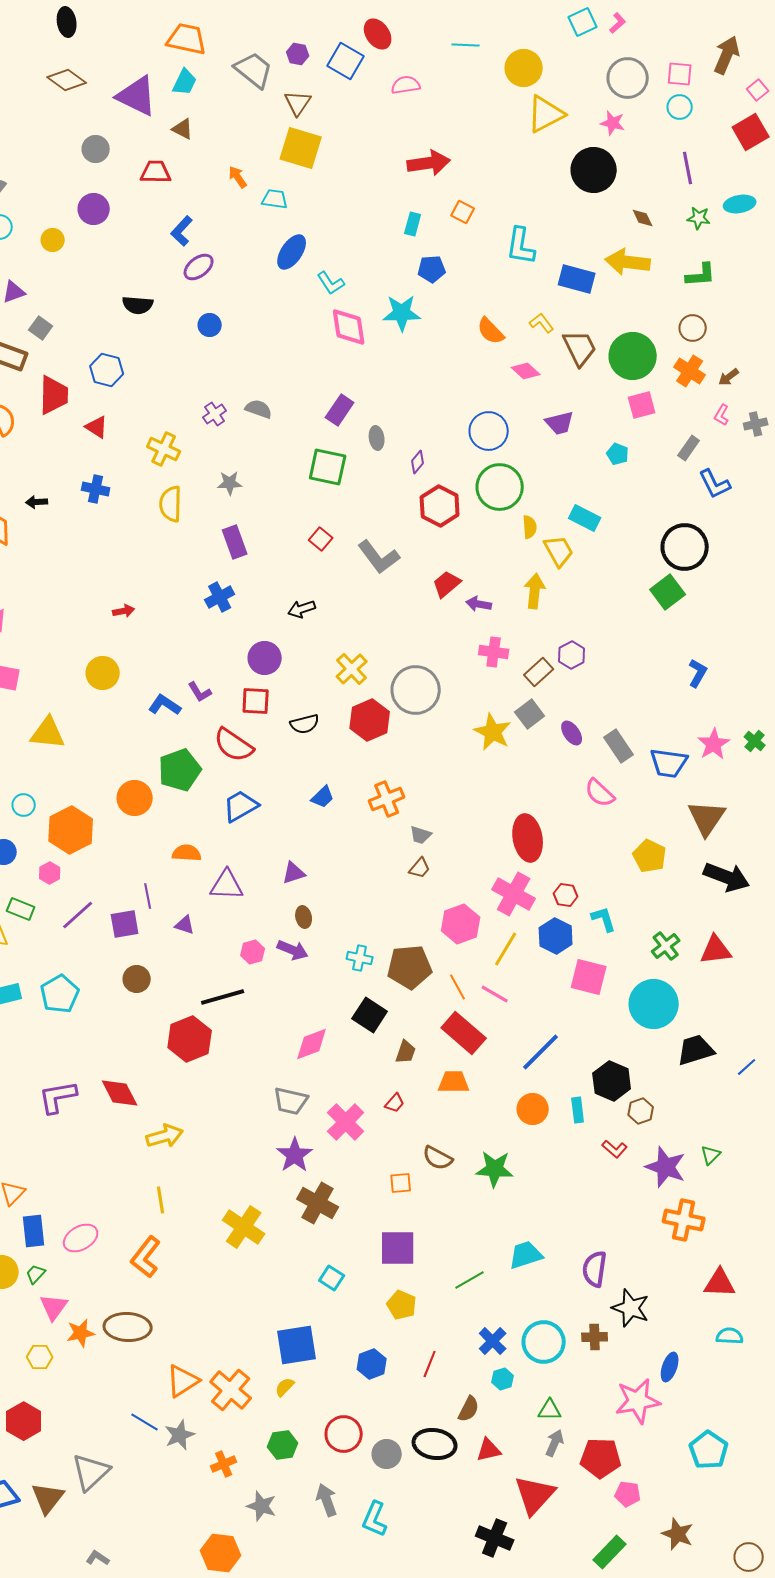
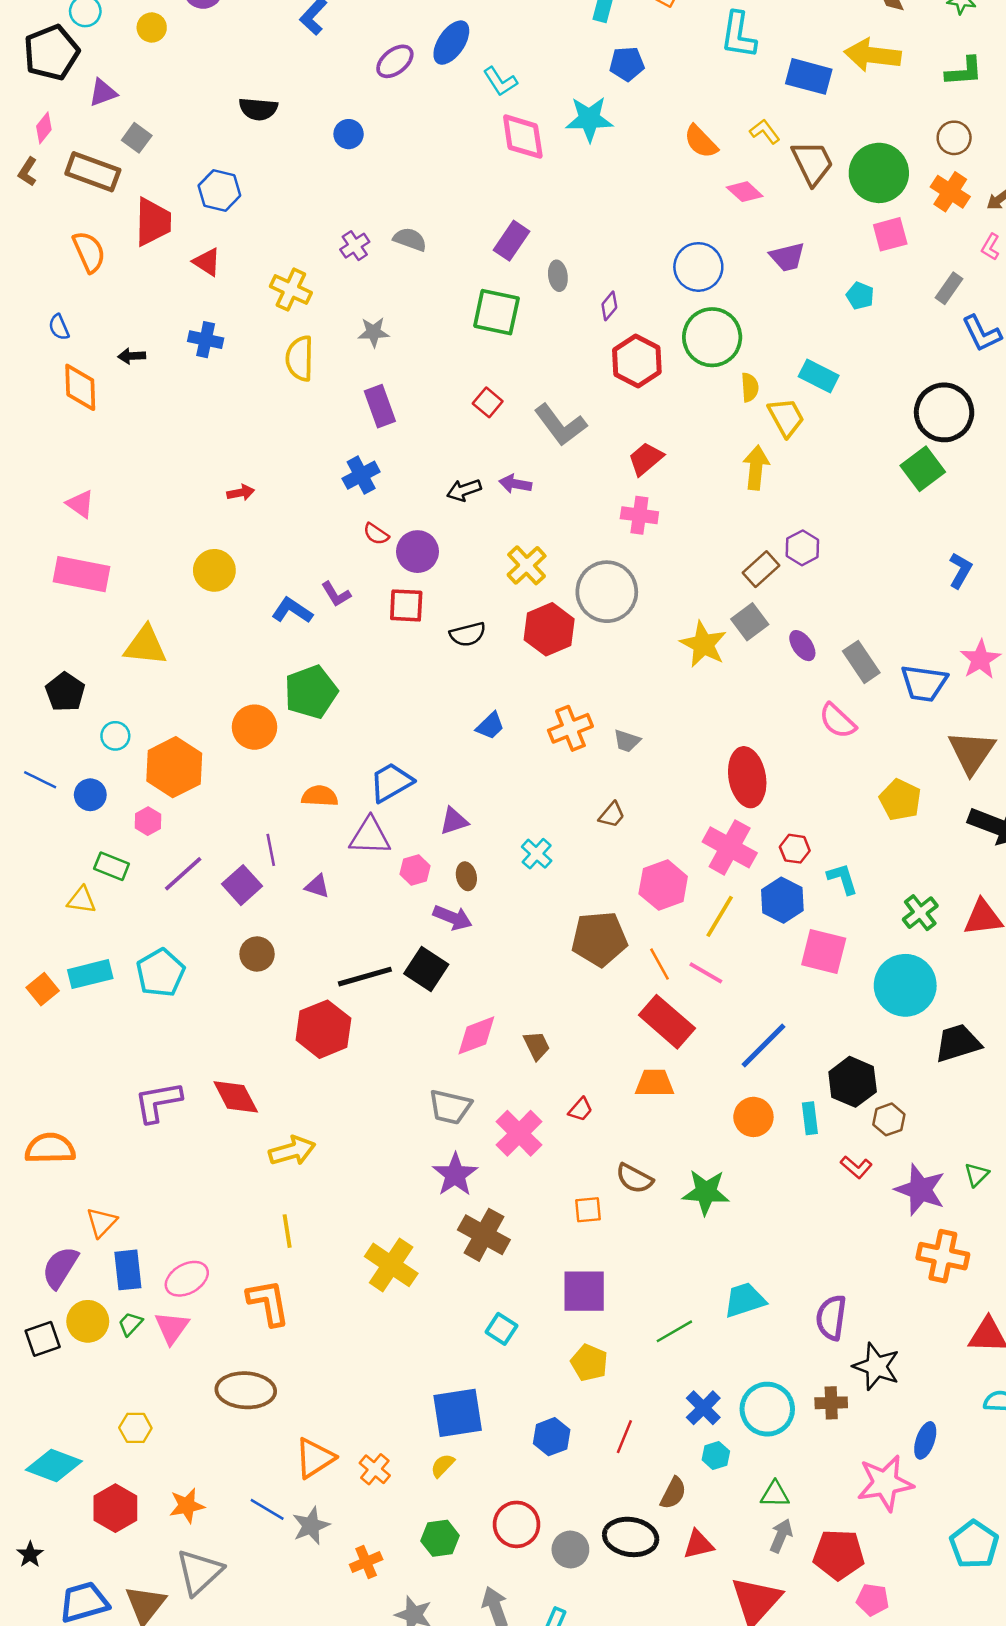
purple ellipse: (199, 267) -> (395, 61), moved
purple arrow: (479, 604) -> (515, 484), moved
pink cross: (494, 652) -> (639, 515), moved
red semicircle: (234, 745) -> (376, 534), moved, size x0.5
blue trapezoid: (241, 806) -> (391, 782), moved
gray trapezoid: (421, 835) -> (627, 741), moved
purple square: (125, 924) -> (242, 885), turned -32
pink hexagon: (253, 952) -> (415, 870), moved
cyan cross: (360, 958) -> (537, 854), moved, turned 30
black square: (370, 1015) -> (426, 969), moved
brown trapezoid: (406, 1052) -> (537, 1046), moved, turned -45
orange L-shape: (146, 1257) -> (268, 1303), turned 132
pink triangle: (54, 1307) -> (172, 1328), moved
orange star: (81, 1333) -> (187, 1506), moved
orange cross: (231, 1390) -> (375, 1469), size x0.6

